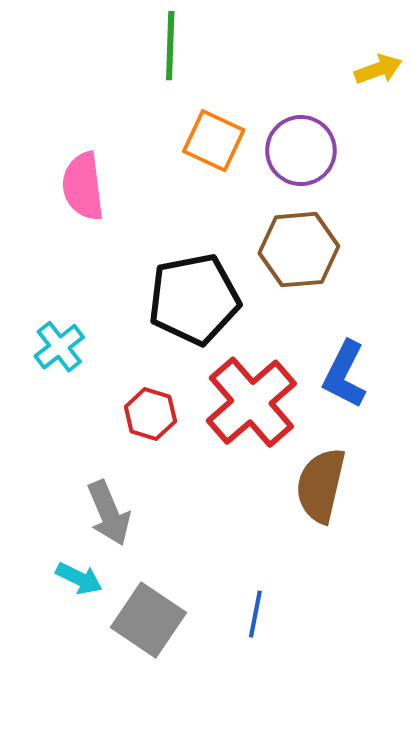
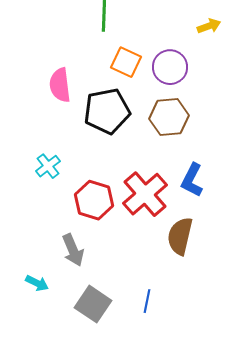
black pentagon: (194, 299) -> (107, 111), moved
red hexagon: (150, 414) -> (94, 200), size x1.5
cyan arrow: (79, 578) -> (37, 283), moved

